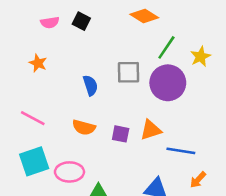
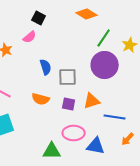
pink semicircle: (50, 22) -> (30, 37), moved, turned -32
gray square: (128, 72) -> (68, 77), moved
pink ellipse: (69, 172) -> (74, 133), moved

